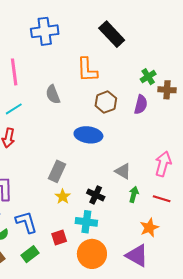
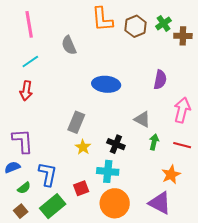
brown hexagon: (106, 102) -> (135, 26), moved
purple semicircle: (141, 104) -> (160, 80), moved
blue L-shape: (26, 222) -> (48, 174), turned 30
green rectangle: (30, 254) -> (53, 206), size x1.4

